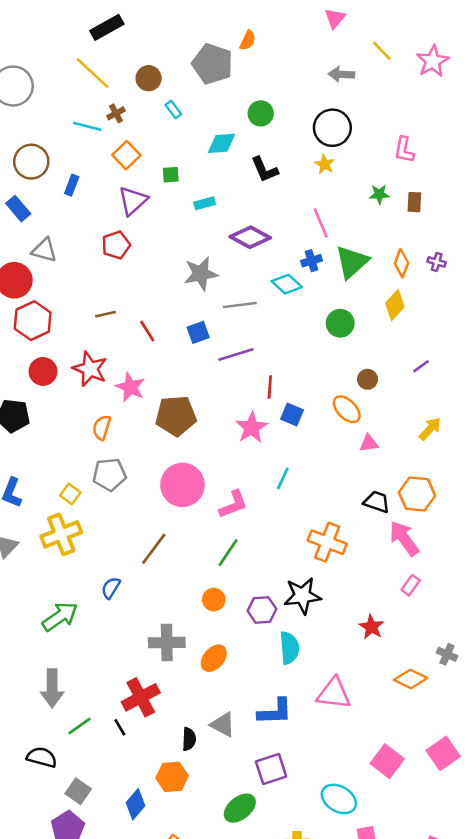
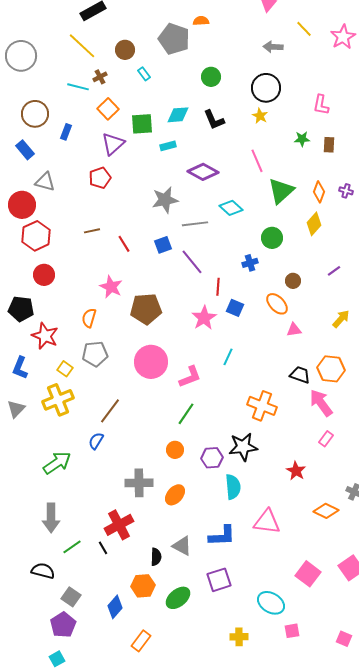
orange semicircle: (248, 40) -> (201, 21), turned -119
cyan diamond: (222, 143) -> (178, 115), moved
green square: (171, 175) -> (142, 124), size x1.6
blue cross: (311, 261) -> (250, 263), moved
purple line: (236, 355) -> (192, 262), turned 68
red star: (90, 369) -> (45, 336), moved
brown line: (154, 549) -> (110, 411), moved
green ellipse: (240, 808) -> (178, 598), moved

